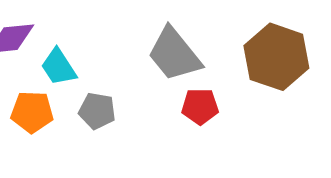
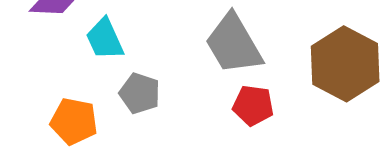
orange pentagon: (32, 112) -> (74, 121), moved

